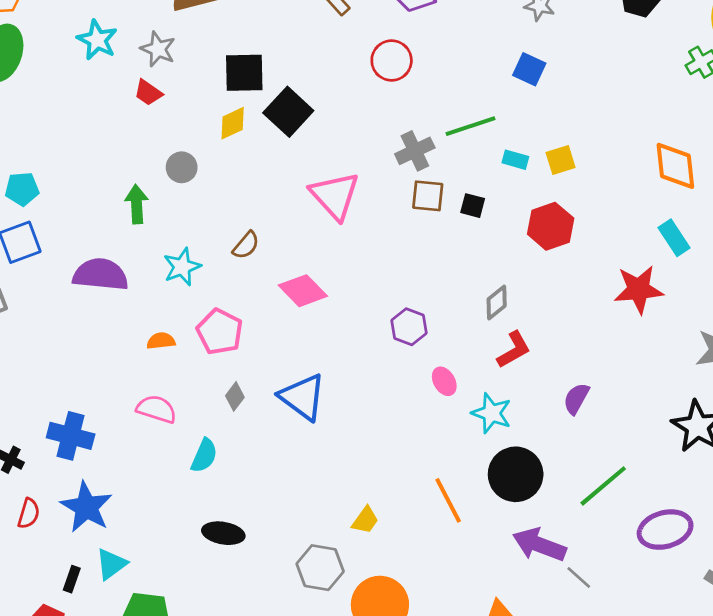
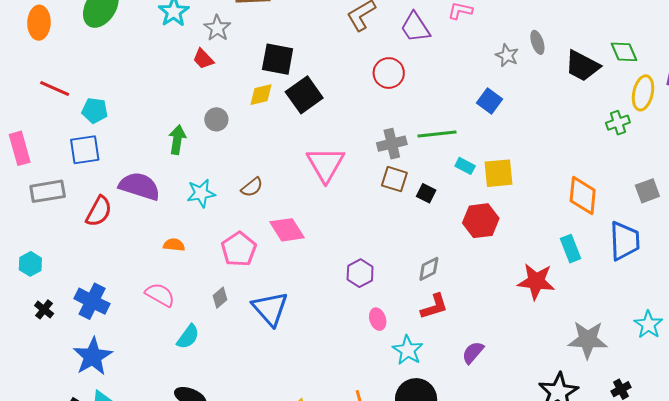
yellow square: (561, 160) -> (498, 173), size x1.4
pink pentagon: (220, 332) -> (239, 249), moved
red semicircle: (29, 513) -> (99, 211), moved, size x1.4

